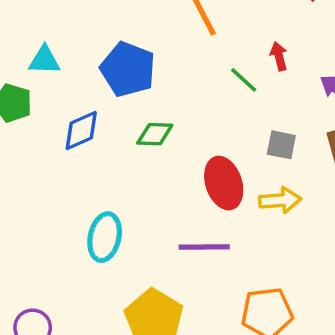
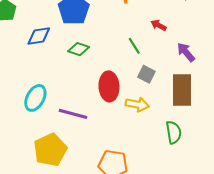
red arrow: (279, 56) -> (159, 25), turned -63
green line: (244, 80) -> (134, 46), moved
purple line: (204, 247) -> (73, 114), moved

